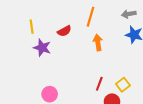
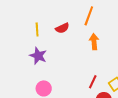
yellow line: (32, 27) -> (37, 29), moved
purple star: (42, 48) -> (38, 56), moved

